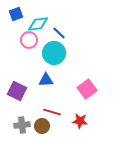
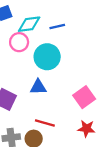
blue line: (59, 33) -> (57, 26), moved, turned -56
red star: (80, 121) -> (86, 129), moved

